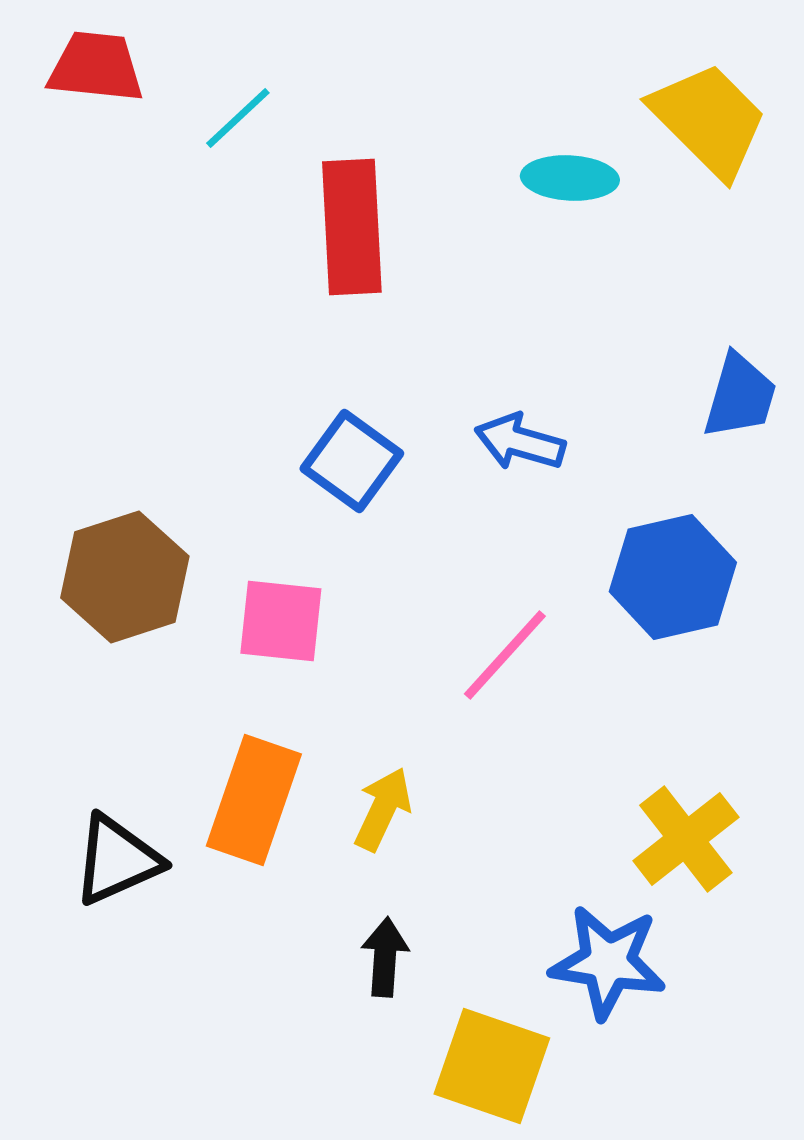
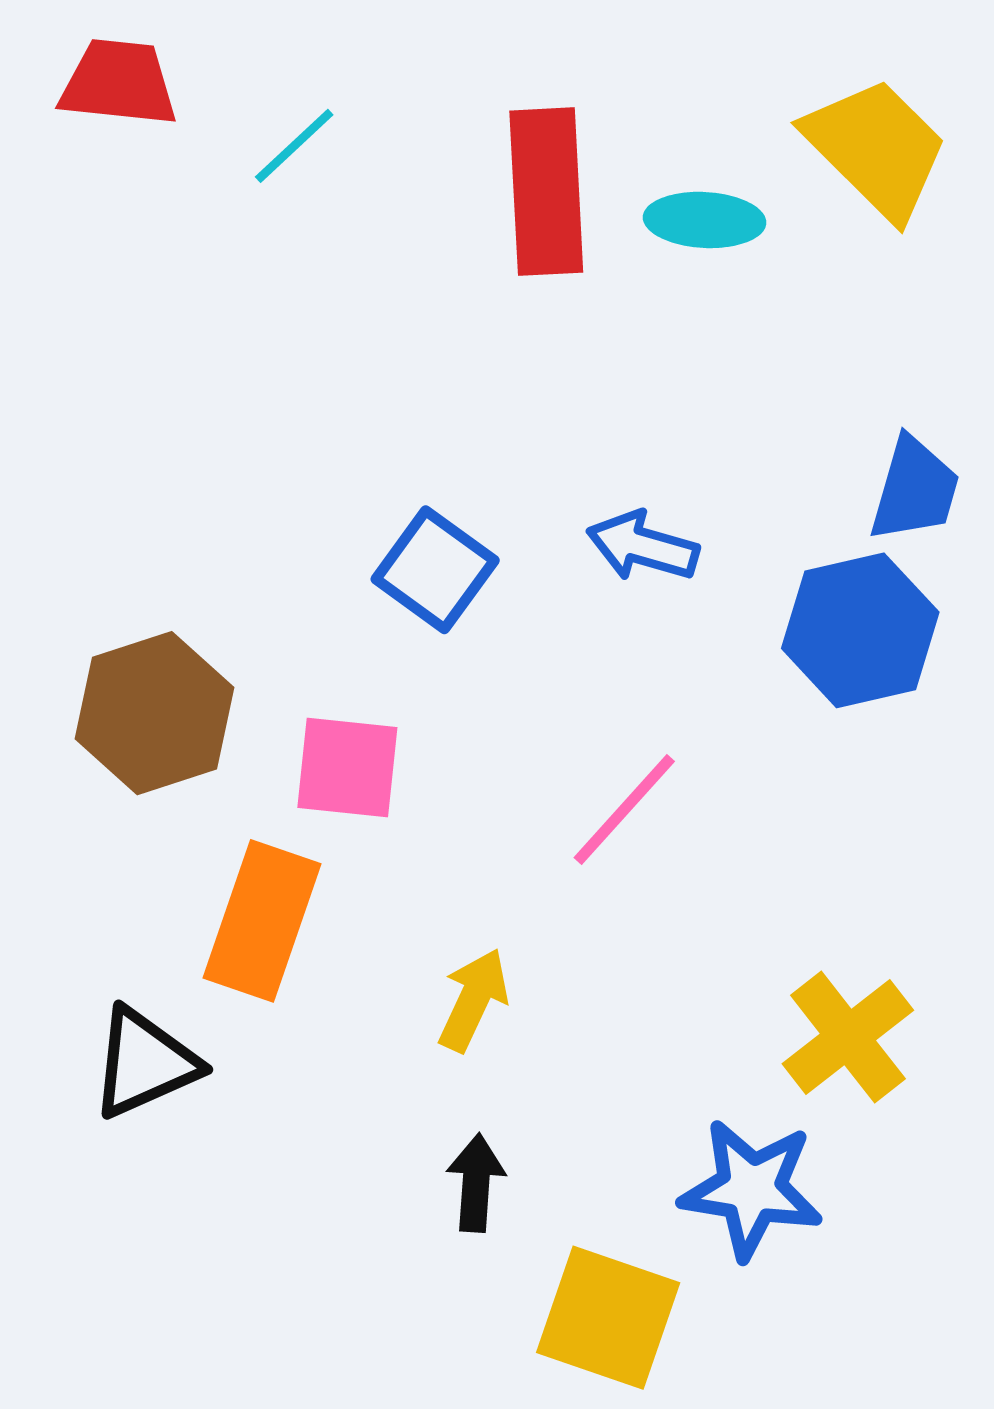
red rectangle: (352, 227) -> (546, 192), moved
blue hexagon: (673, 577) -> (860, 630), moved
orange rectangle: (254, 800) -> (262, 921), moved

